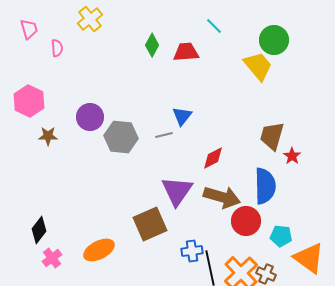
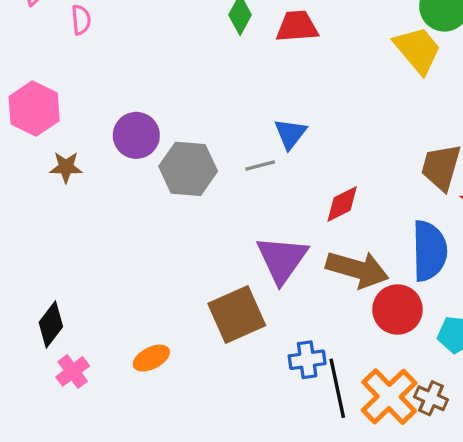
orange ellipse: (99, 250) -> (151, 358), size x0.7

